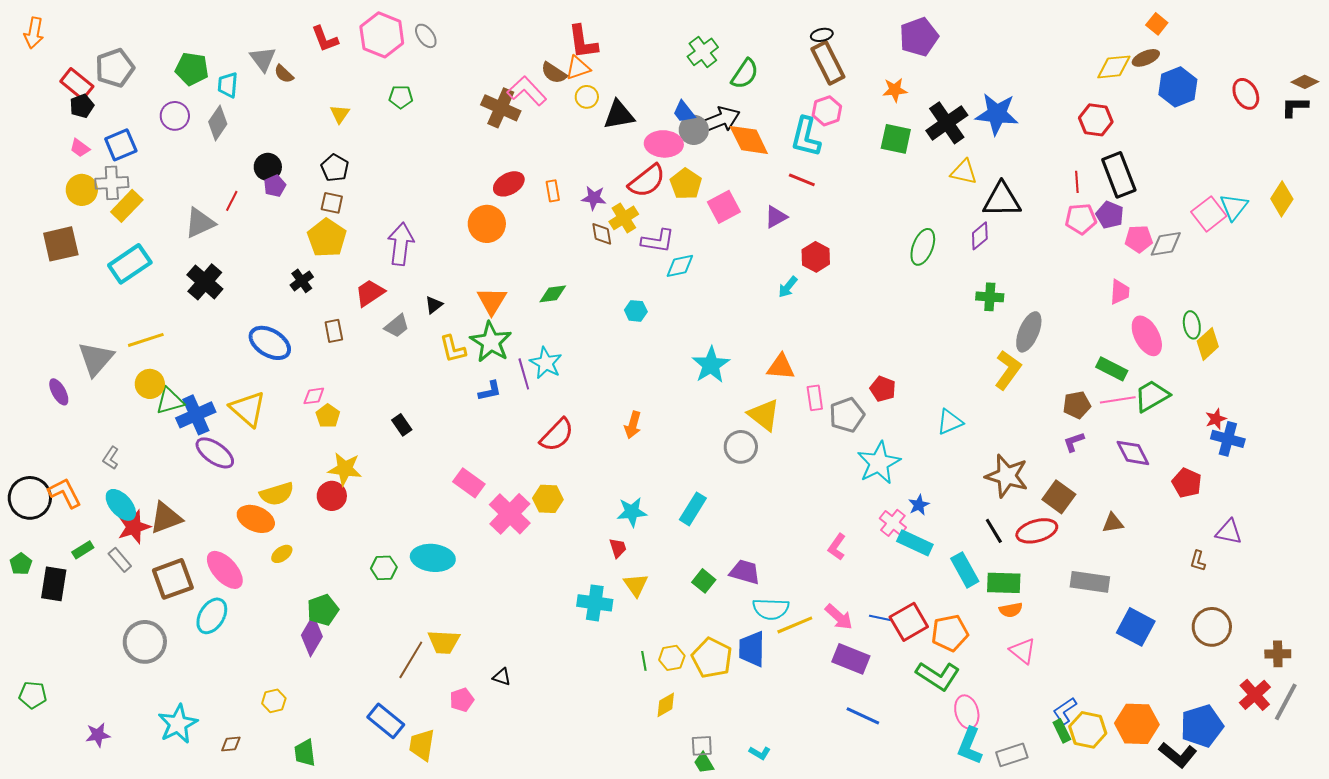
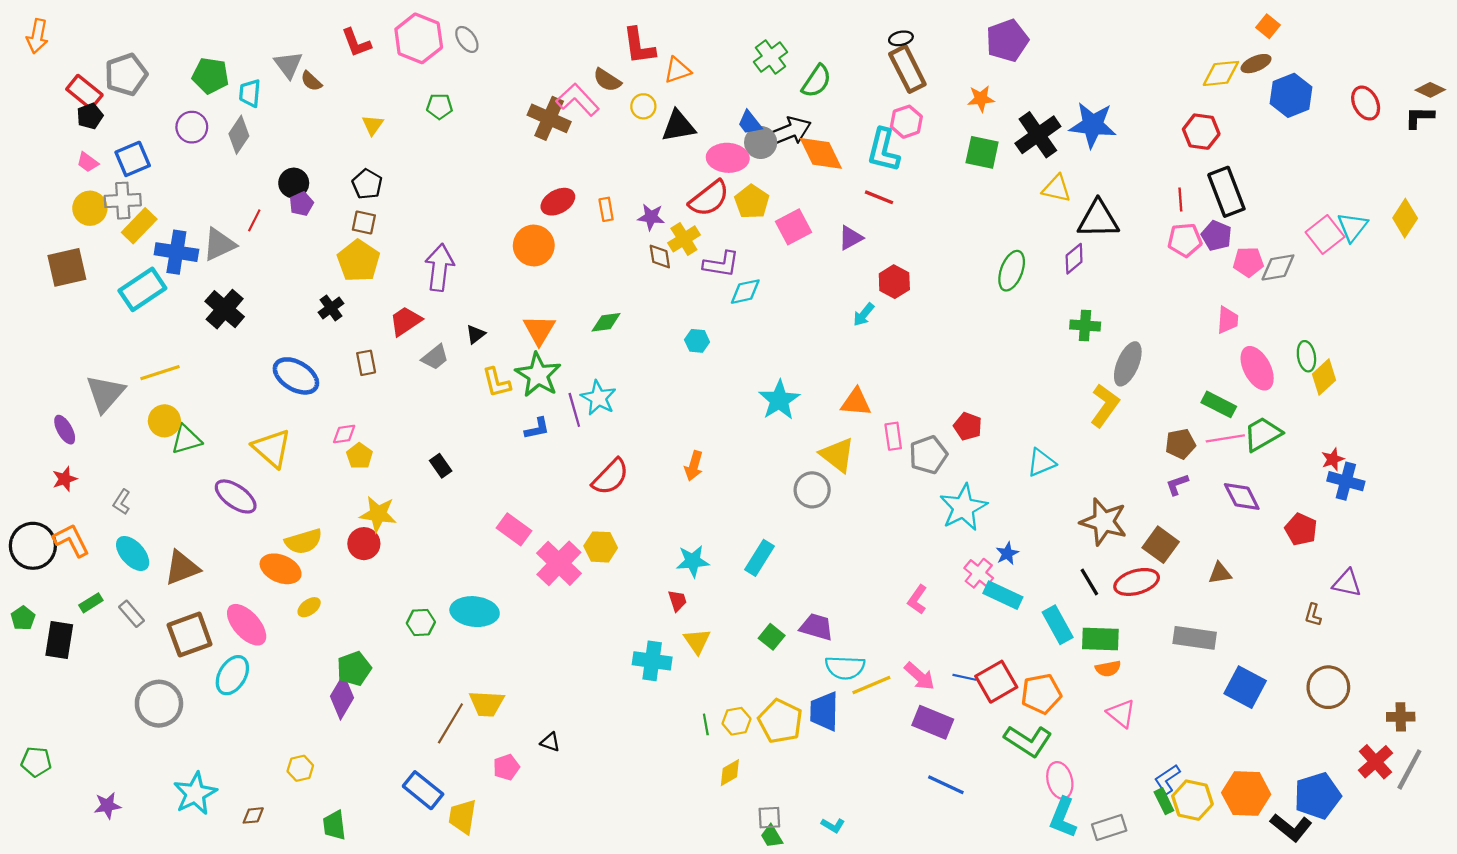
orange triangle: (578, 68) -> (677, 70), moved
blue cross: (196, 415) -> (176, 252), moved, turned 33
red star: (134, 527) -> (65, 479), moved, size x0.7

